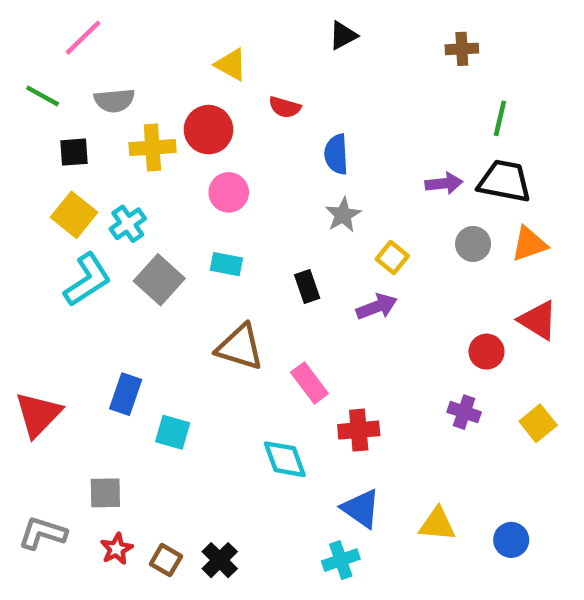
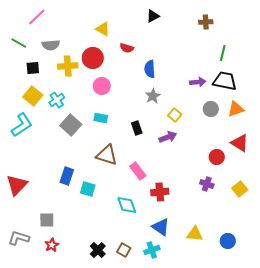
cyan L-shape: (87, 280) -> (22, 125), moved
blue rectangle: (126, 394) -> (67, 176), moved
cyan square: (173, 432) -> (88, 189), moved
brown square: (166, 560) -> (124, 250), moved

